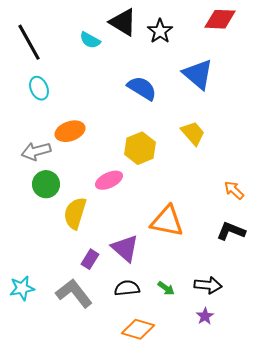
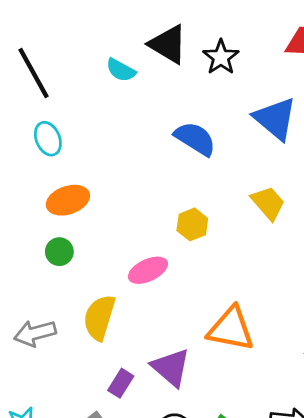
orange ellipse: (70, 131) -> (68, 200), moved
yellow hexagon: (140, 148) -> (192, 224), size x0.7
gray arrow: (36, 151) -> (35, 333), moved
green circle: (46, 184) -> (59, 252), moved, size x0.7

